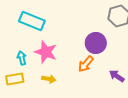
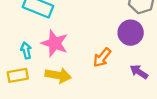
purple circle: (96, 43) -> (131, 33), moved
yellow arrow: (49, 79) -> (58, 75), size x1.5

